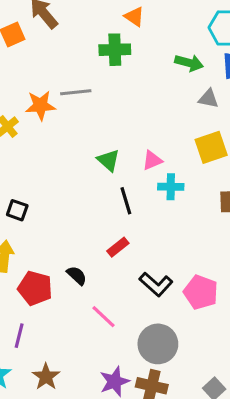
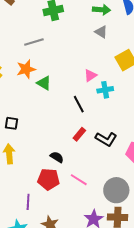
gray triangle: (208, 99) -> (101, 32), moved, turned 32
orange star: (40, 105) -> (26, 69), moved
green triangle: (108, 160) -> (44, 83), moved
black L-shape: (156, 284) -> (106, 139), moved
red pentagon: (35, 288) -> (48, 179), moved

